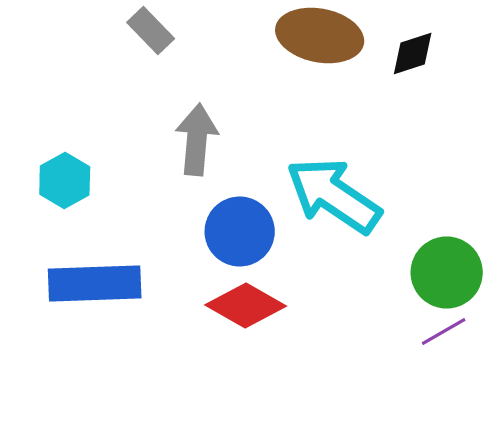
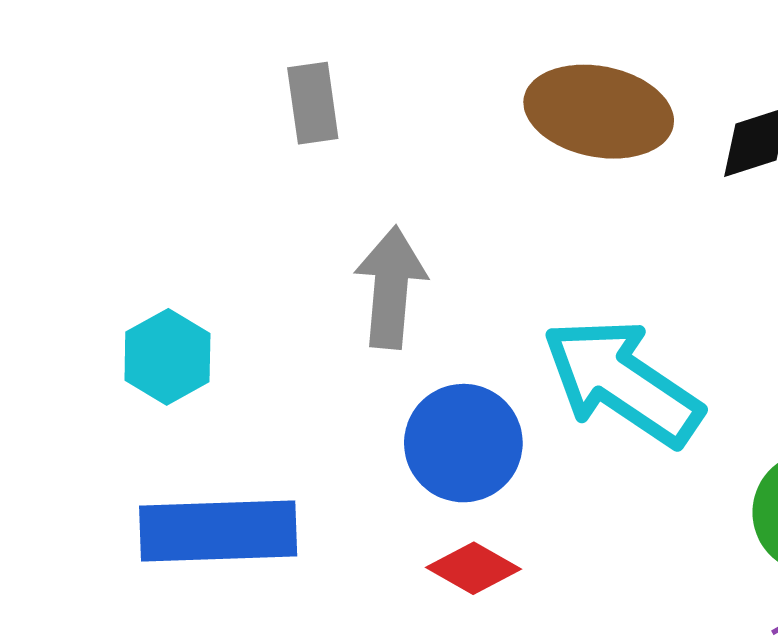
gray rectangle: (151, 30) -> (313, 103), turned 36
red diamond: (246, 306) -> (474, 568), size x0.7

